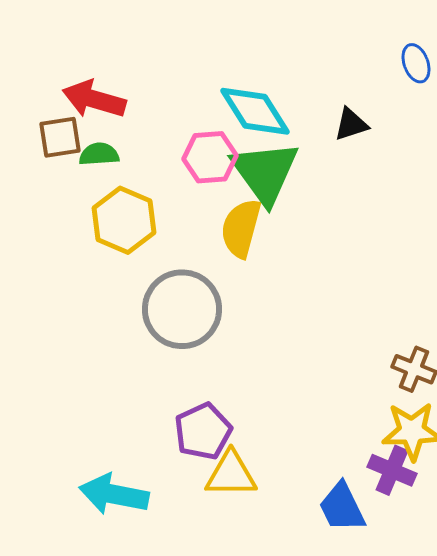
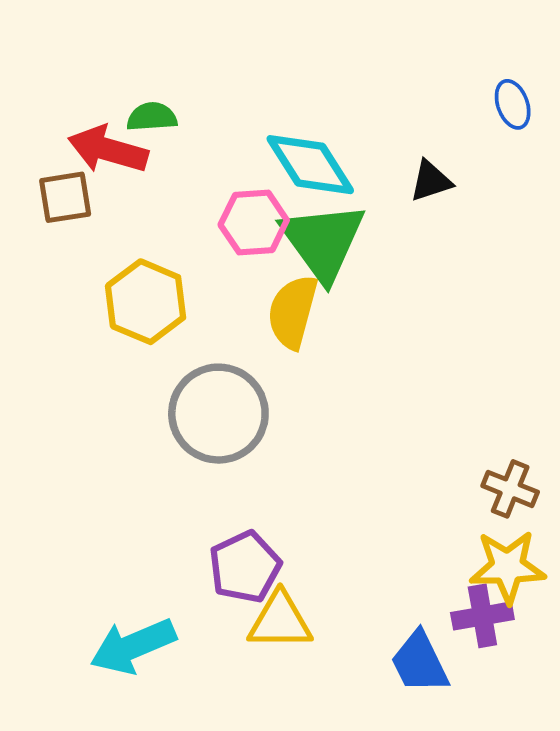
green semicircle: (99, 154) -> (152, 117), moved
purple cross: (392, 470) -> (482, 616), turned -33
cyan arrow: (114, 494) -> (133, 646), turned -34

